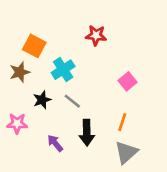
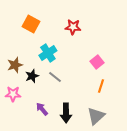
orange square: (34, 46) -> (31, 24), moved
brown star: (20, 72) -> (15, 65), moved
orange line: (122, 122) -> (101, 86), moved
black arrow: (87, 133) -> (66, 113), moved

